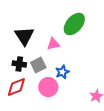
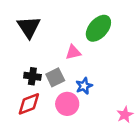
black triangle: (24, 36) -> (29, 27), moved

